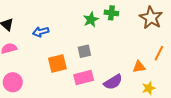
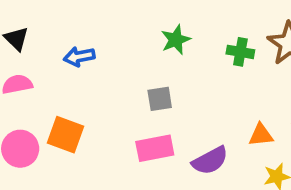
green cross: (111, 13) -> (240, 52), moved
orange square: (57, 64) -> (65, 135), moved, turned 30

